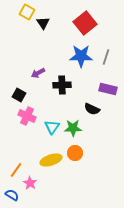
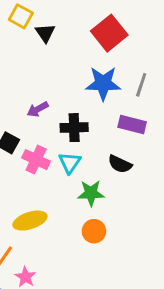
purple rectangle: (108, 89) -> (132, 125), moved
pink cross: (27, 116) -> (36, 160), moved
cyan triangle: (52, 127) -> (70, 163), moved
yellow ellipse: (51, 160) -> (30, 221), moved

